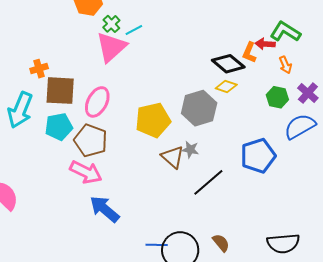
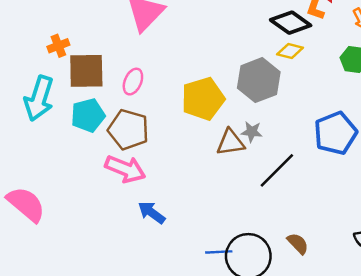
pink ellipse: (97, 102) -> (133, 82), size x0.7
brown triangle: (173, 157) -> (231, 142), turned -45
blue arrow: (105, 209) -> (152, 213), size x0.7

